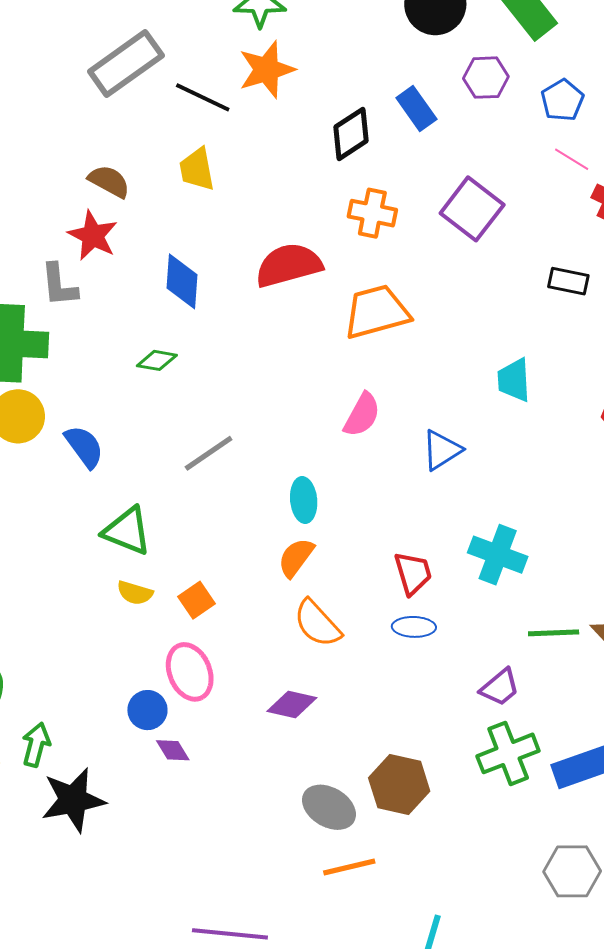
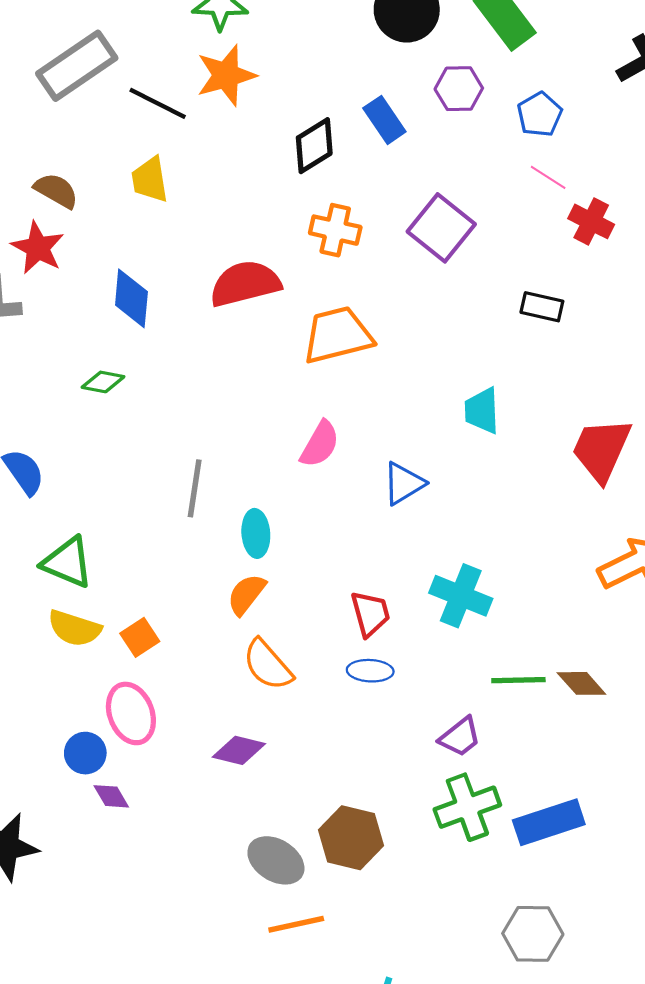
gray line: (209, 453) -> (195, 488), moved, turned -48
yellow semicircle: (135, 593) -> (74, 628), size x1.4

